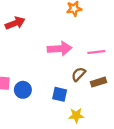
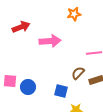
pink arrow: (60, 49) -> (50, 41), moved

